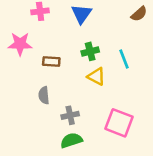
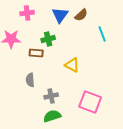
brown semicircle: (139, 14) -> (81, 15), moved
green cross: (90, 51) -> (48, 39), moved
cyan line: (124, 59) -> (102, 34), moved

